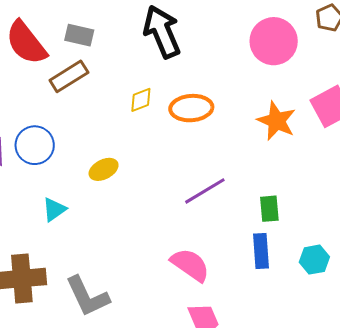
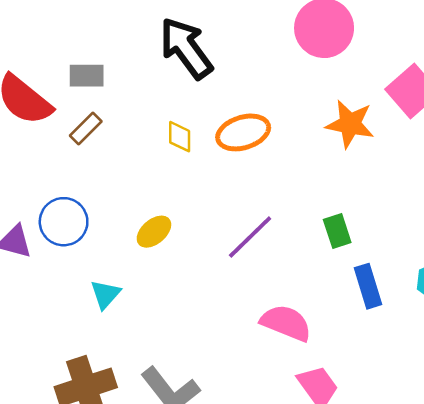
brown rectangle: (69, 76) -> (86, 129), size x0.7
yellow diamond: (141, 100) -> (180, 137), turned -56
purple line: (205, 191) -> (250, 237), moved
green rectangle: (269, 209) -> (337, 231), moved

